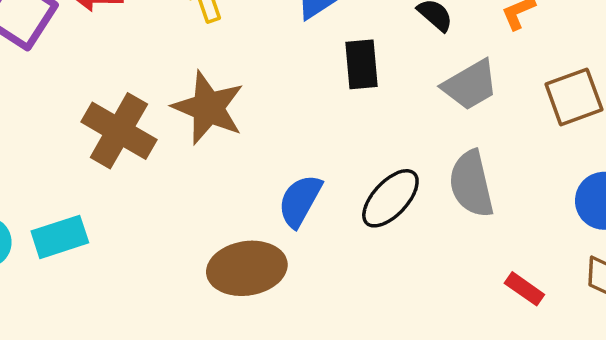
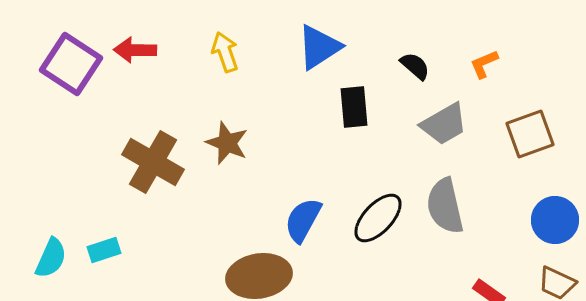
brown star: (208, 108) -> (227, 143), size x0.7
cyan rectangle: (60, 237) -> (104, 250), size x0.7

